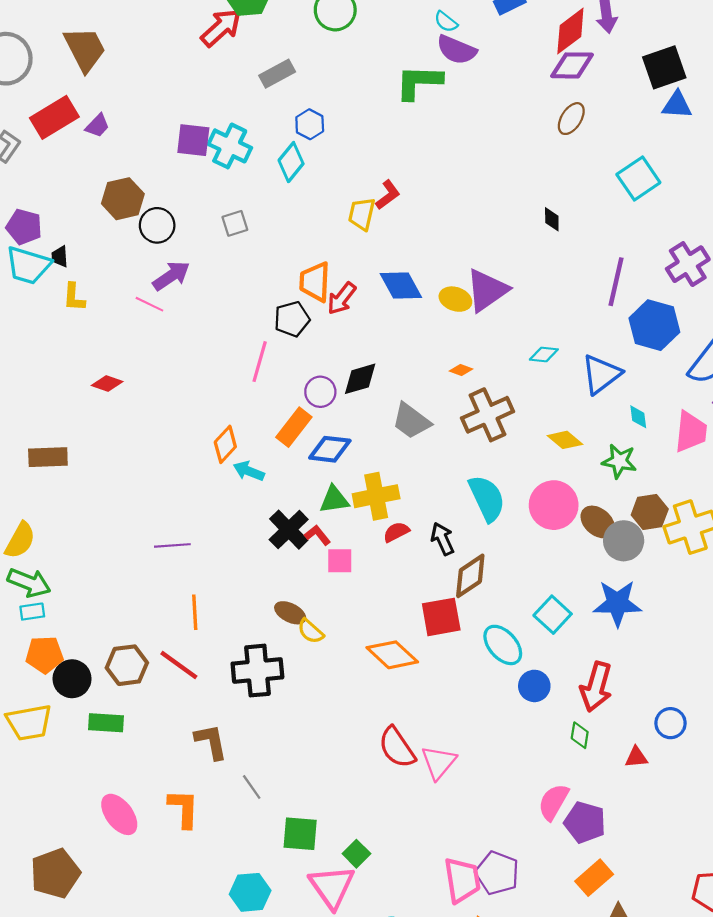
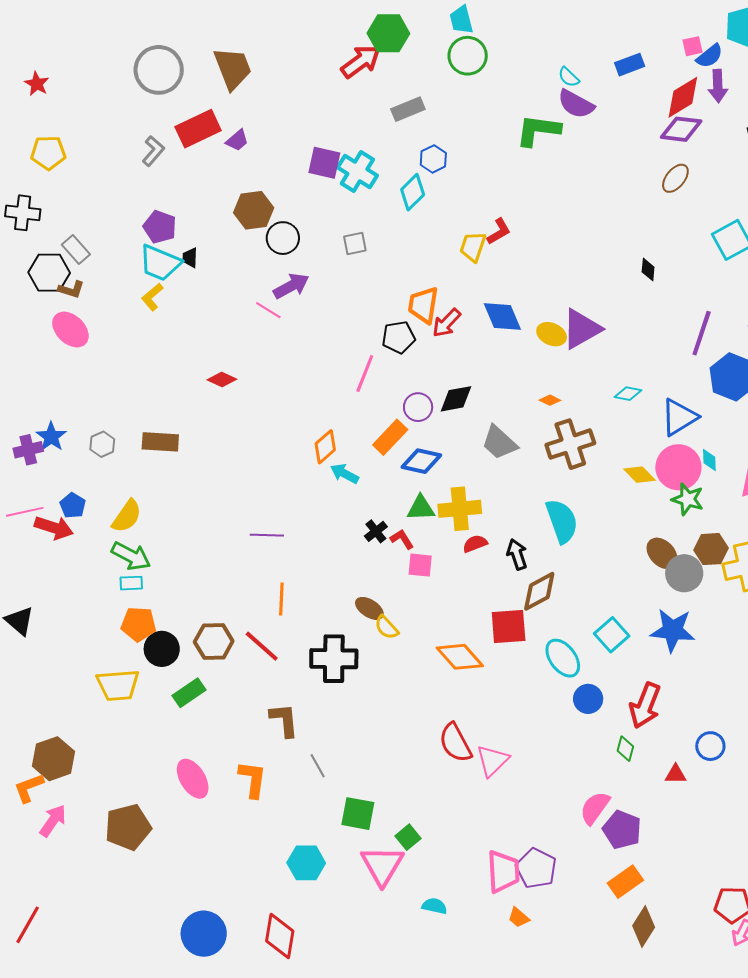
yellow L-shape: (74, 297) -> (152, 297), moved, turned 40
pink circle: (554, 505) -> (678, 467), moved
black cross: (289, 530) -> (376, 531), size x0.6
green rectangle: (106, 723) -> (189, 693), turned -44

